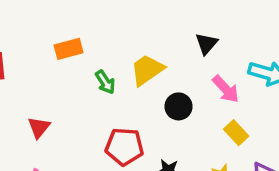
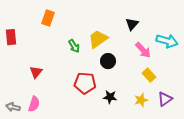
orange rectangle: (69, 49) -> (48, 18), moved, turned -56
black circle: (179, 106) -> (108, 61), moved

